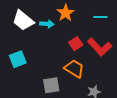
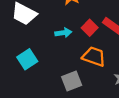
cyan arrow: (47, 24) -> (63, 33), moved

